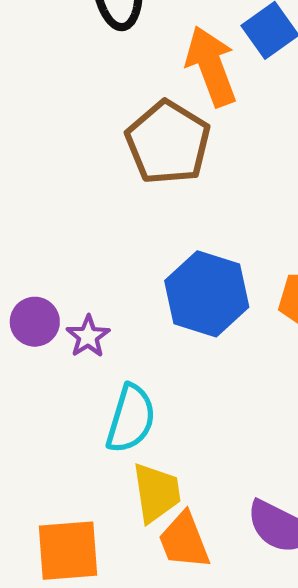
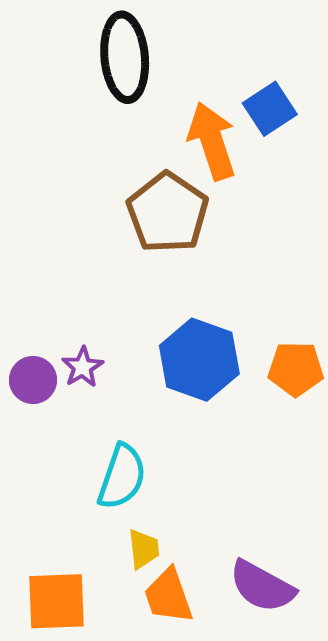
purple star: (88, 336) -> (83, 367), moved
yellow trapezoid: (156, 493) -> (144, 549), size x0.7

